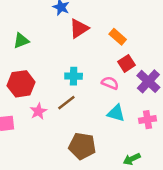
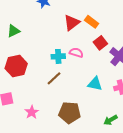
red triangle: (79, 28) -> (72, 23), moved
pink semicircle: (110, 83) -> (76, 53), moved
pink star: (38, 111) -> (32, 112), moved

